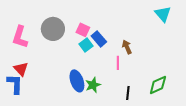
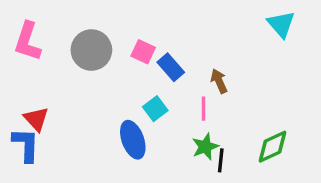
pink L-shape: (20, 37) -> (28, 41), moved
cyan square: (86, 45) -> (155, 109), moved
green star: (93, 85) -> (205, 147), moved

